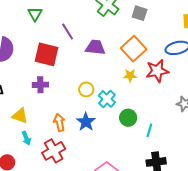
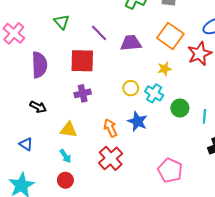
yellow star: (130, 75) -> (165, 69), moved
cyan arrow: (26, 138) -> (65, 156), moved

